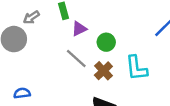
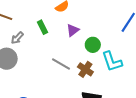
purple triangle: (79, 29) -> (73, 30), moved
green circle: (106, 42) -> (93, 45), moved

